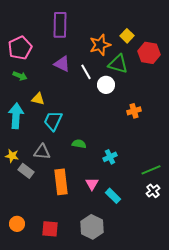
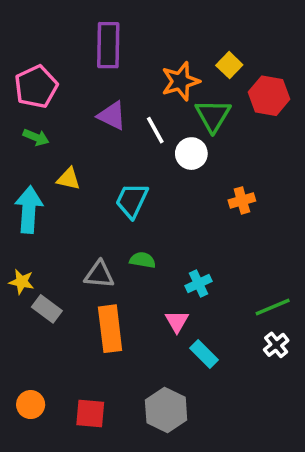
green triangle: (118, 64) -> (213, 116), turned 45
cyan trapezoid: (53, 121) -> (132, 200), moved
gray triangle: (42, 152) -> (99, 275), moved
pink triangle: (92, 184) -> (177, 321), moved

